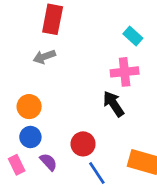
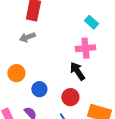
blue circle: (30, 137) -> (39, 89), moved
red circle: (83, 144) -> (70, 97), moved

